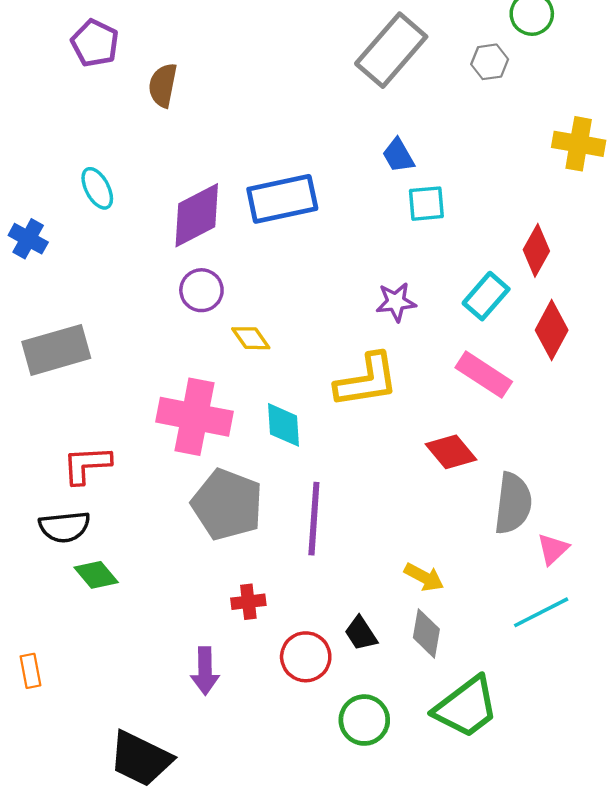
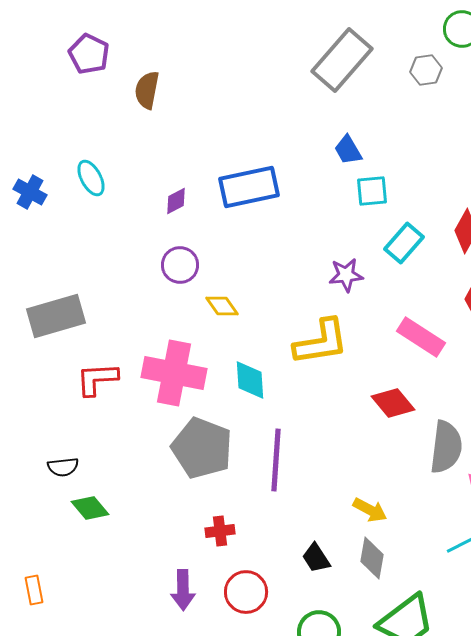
purple diamond: (197, 215) -> (176, 201), size x0.5
blue cross: (28, 239) -> (30, 192), moved
cyan rectangle: (486, 296) -> (404, 243), moved
red L-shape: (87, 465) -> (97, 379), moved
black semicircle: (64, 527) -> (63, 467), size x0.7
red circle: (306, 657) -> (246, 592), moved

